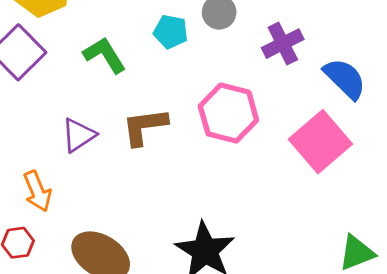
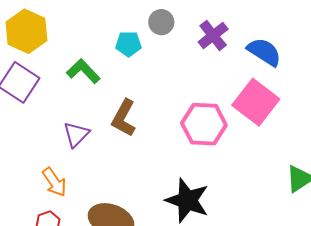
pink hexagon: (228, 113) -> (204, 124), moved
brown L-shape: (145, 127) -> (124, 118), turned -42

